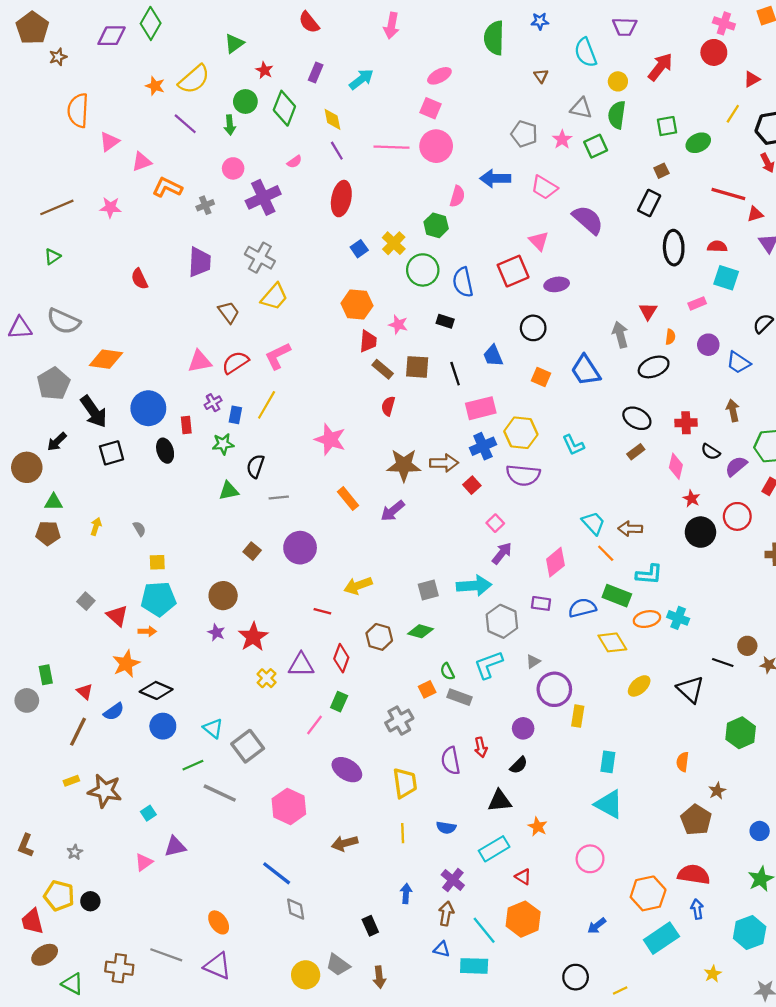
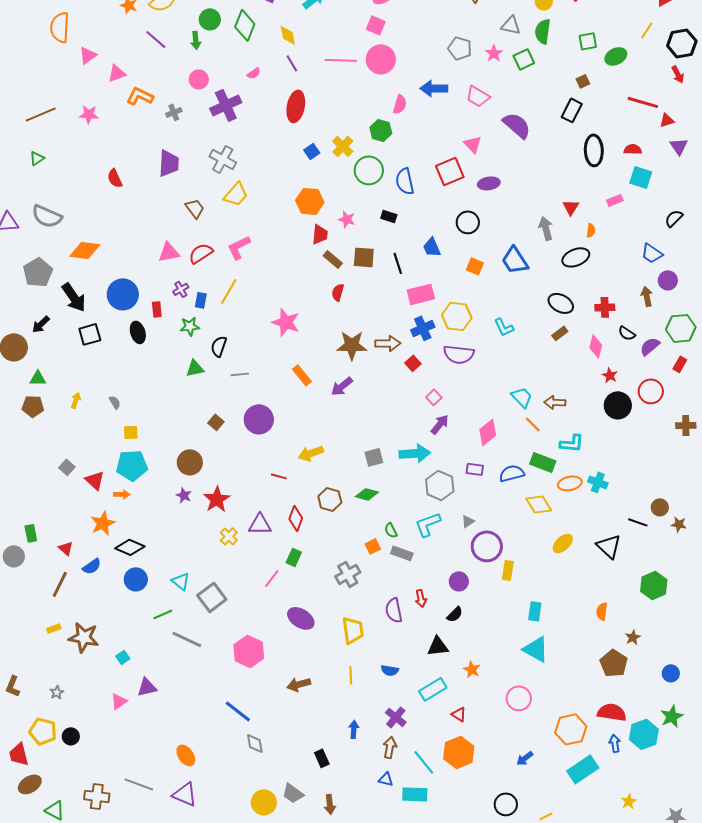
purple circle: (708, 345) -> (668, 280), moved
cyan hexagon: (750, 932) -> (644, 734), moved

